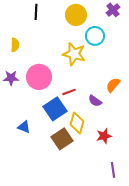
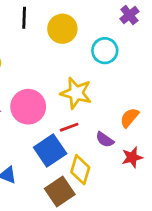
yellow circle: (76, 15) -> (62, 29), moved
yellow star: (74, 54) -> (76, 93), moved
red star: (104, 136) -> (132, 157), moved

